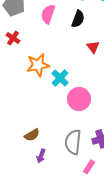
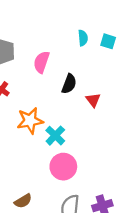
black semicircle: (78, 19) -> (69, 84), moved
pink circle: (79, 99) -> (63, 167), moved

